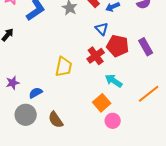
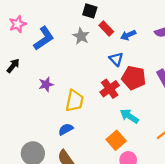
purple star: (13, 83) -> (46, 84), moved
blue semicircle: (36, 93) -> (66, 129), moved

